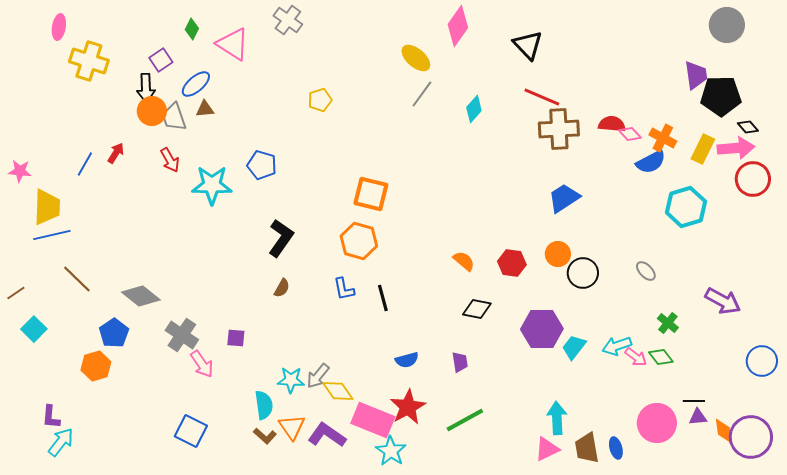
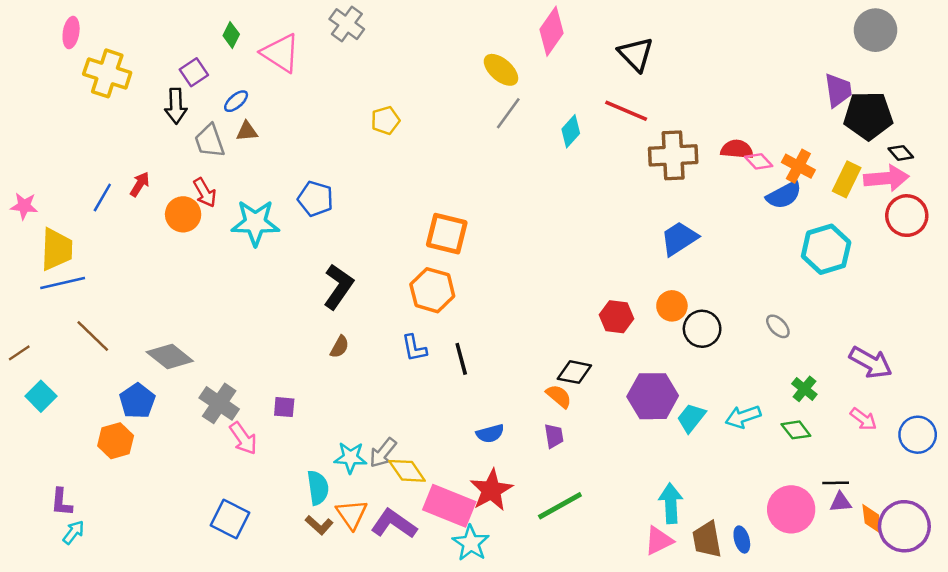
blue ellipse: (196, 84) -> (236, 101), size x0.7
red line: (542, 97) -> (626, 111), moved
orange circle: (152, 111) -> (183, 214), moved
orange semicircle: (464, 261) -> (559, 396), moved
pink arrow: (636, 357) -> (863, 419), moved
cyan arrow: (61, 442) -> (73, 532), size x0.7

